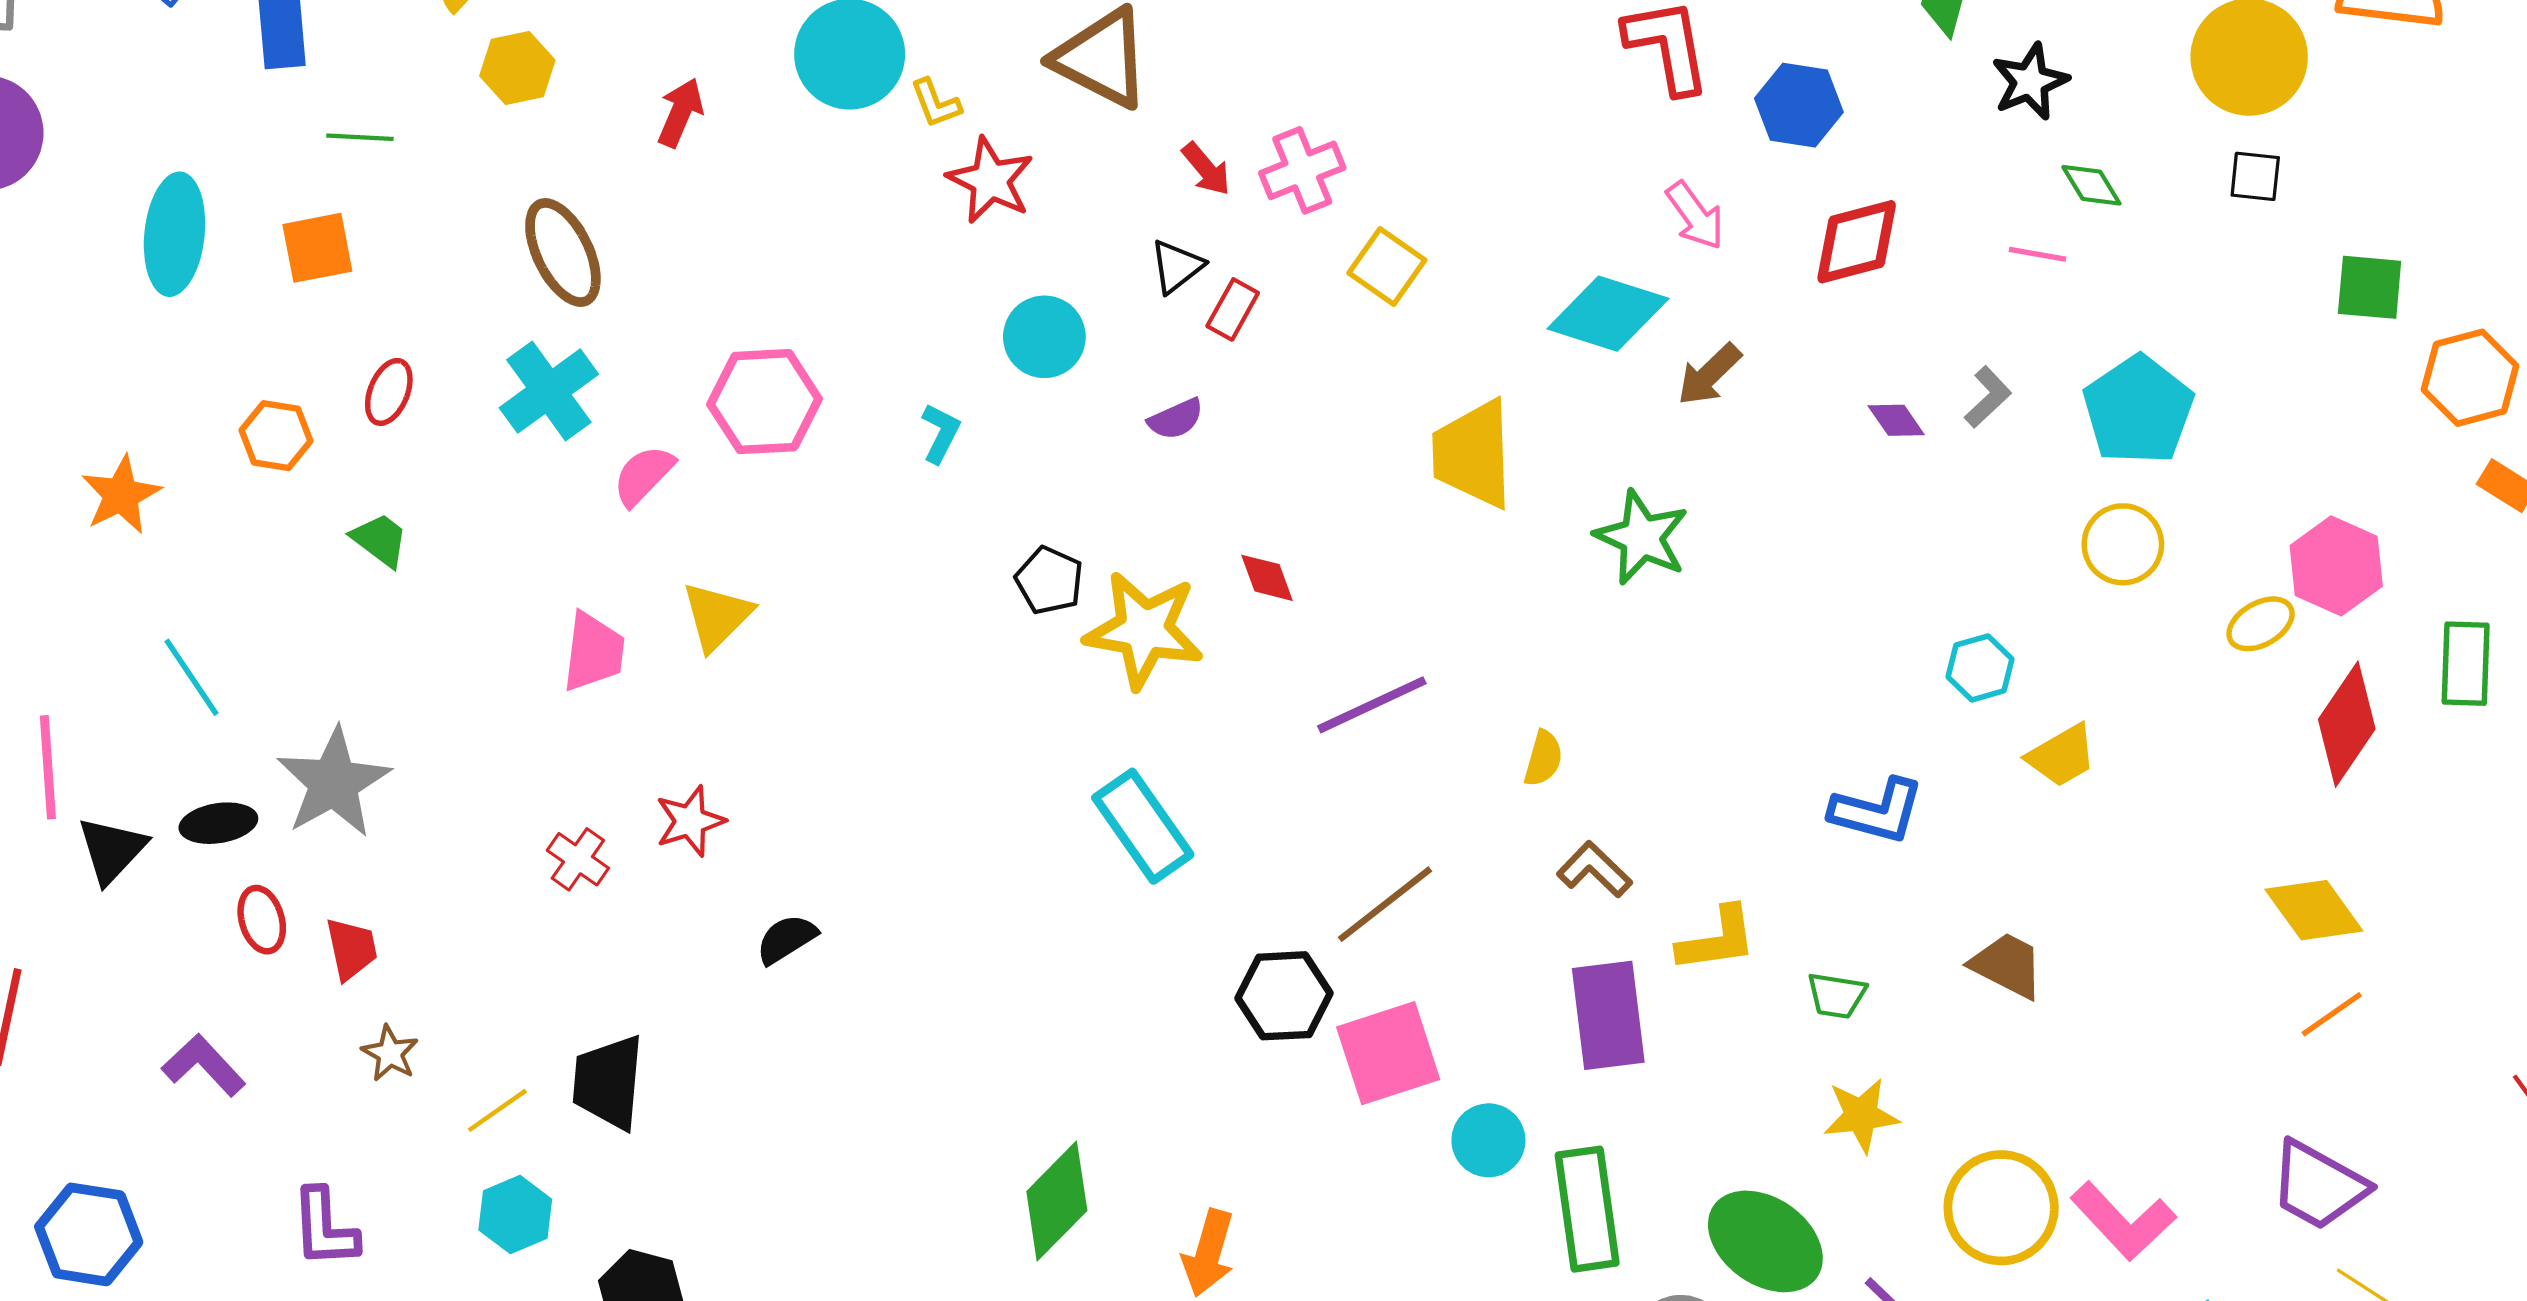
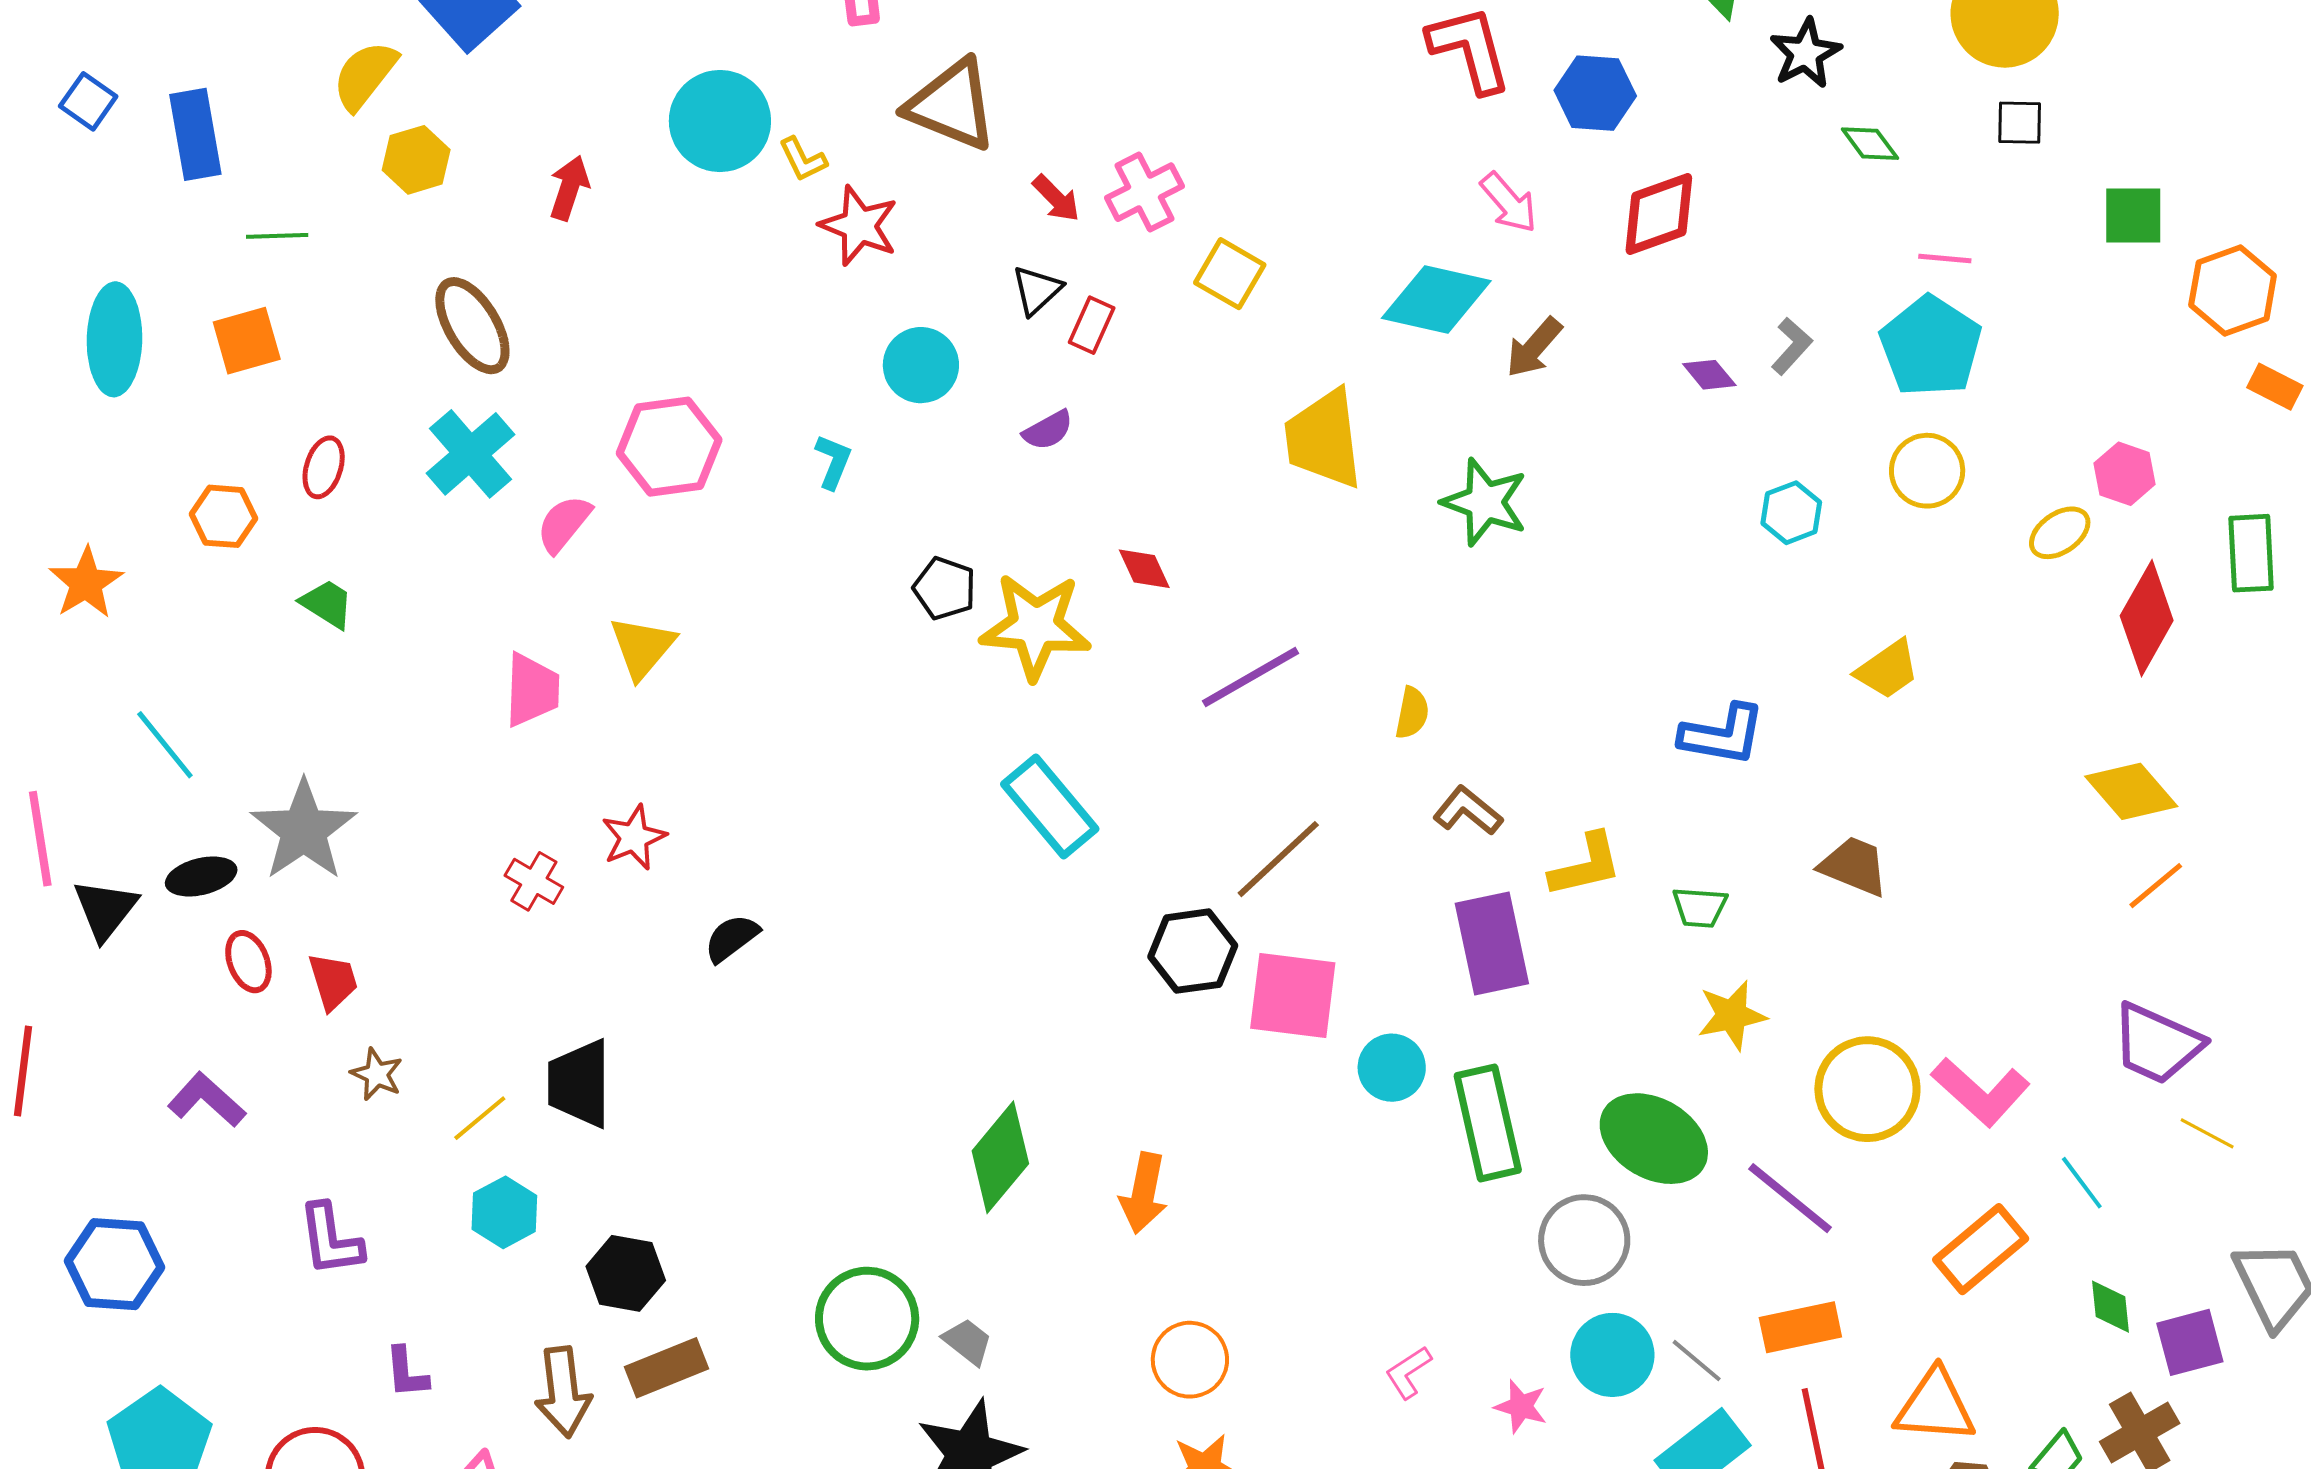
pink line: (2038, 254) -> (1945, 258), moved
pink hexagon: (2336, 566) -> (2125, 474), size x0.7
cyan hexagon: (1980, 668) -> (1791, 513), moved
pink square: (1388, 1053) -> (1293, 996), turned 30

